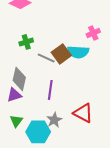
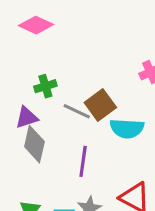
cyan semicircle: (78, 52) -> (127, 128), moved
purple triangle: (14, 95) -> (27, 118), moved

